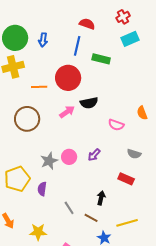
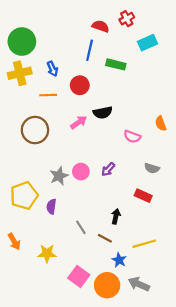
red cross: (123, 17) -> (127, 19), moved
blue arrow: (43, 40) -> (52, 69), moved, turned -32
red circle: (68, 78) -> (80, 85), size x0.7

